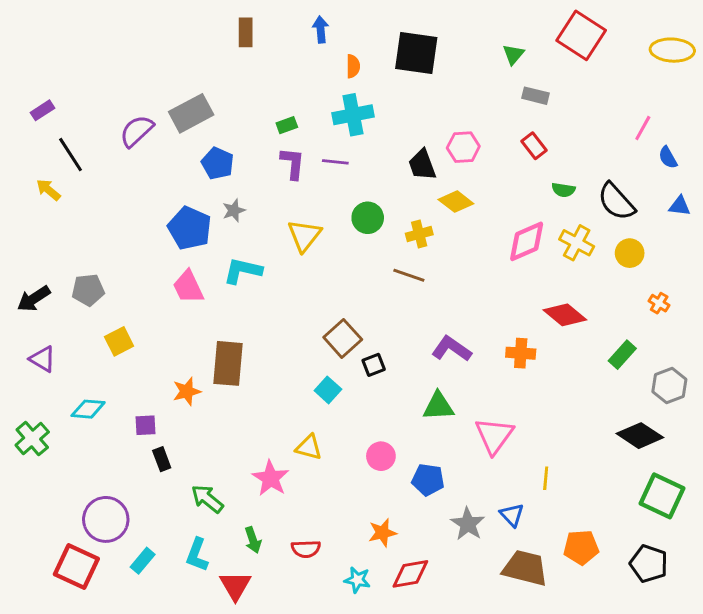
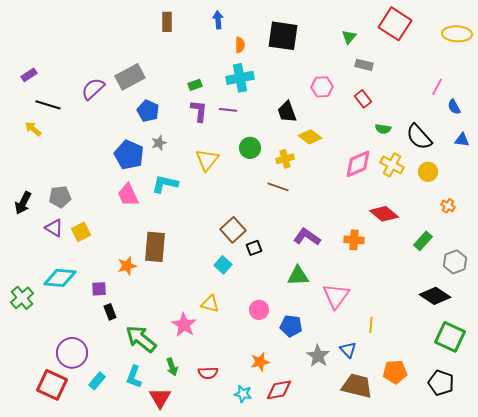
pink hexagon: (463, 147) -> (322, 87), moved
black line: (70, 155) -> (48, 105), turned -40
black arrow: (34, 299) -> (23, 203), turned -30
purple triangle: (42, 359) -> (54, 228), moved
cyan diamond: (88, 409) -> (60, 278), size x1.4
green arrow: (207, 499) -> (141, 339), size x1.4

